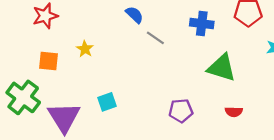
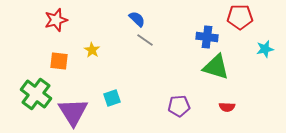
blue cross: (202, 24) -> (207, 37), moved
gray line: (155, 38) -> (145, 40), moved

